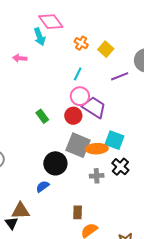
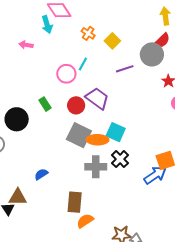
pink circle: (80, 96) -> (66, 74), moved
black circle: (55, 163) -> (17, 119), moved
gray cross: (97, 176) -> (96, 167), size x1.5
brown rectangle: (78, 212) -> (75, 202), size x1.5

